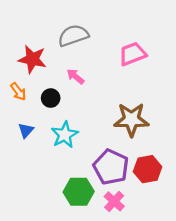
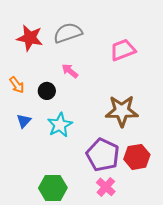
red star: (32, 59) -> (30, 38), moved
green hexagon: (79, 192) -> (53, 188), moved

